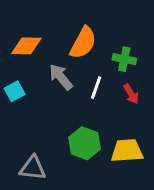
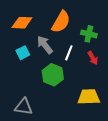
cyan square: (15, 91) -> (23, 53), moved
green hexagon: (84, 143) -> (53, 75), moved

